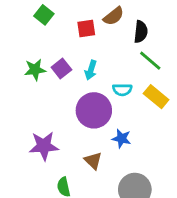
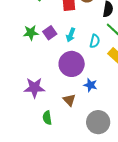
cyan semicircle: (122, 90) -> (95, 41), moved, turned -80

